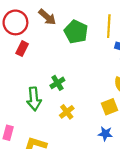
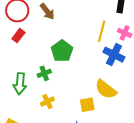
green pentagon: (76, 32) -> (62, 51), moved

